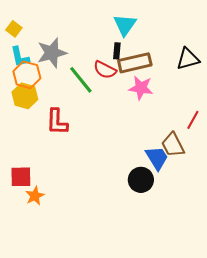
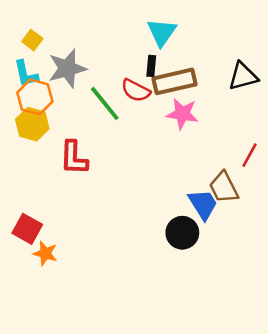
yellow square: (14, 29) -> (32, 40), moved
red square: (21, 177) -> (27, 229), turned 30
orange star: (35, 196) -> (45, 253), turned -30

